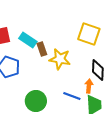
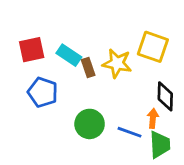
yellow star: (60, 59) -> (117, 63), moved
green circle: (36, 101) -> (90, 124), moved

